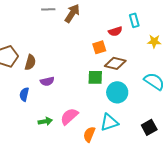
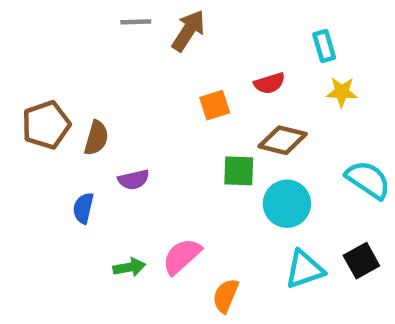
red semicircle: (115, 31) -> (269, 83), moved
yellow star: (154, 41) -> (342, 92), moved
orange square: (99, 47) -> (215, 105), moved
cyan triangle: (109, 122) -> (304, 269), moved
black square: (149, 127) -> (361, 261), moved

